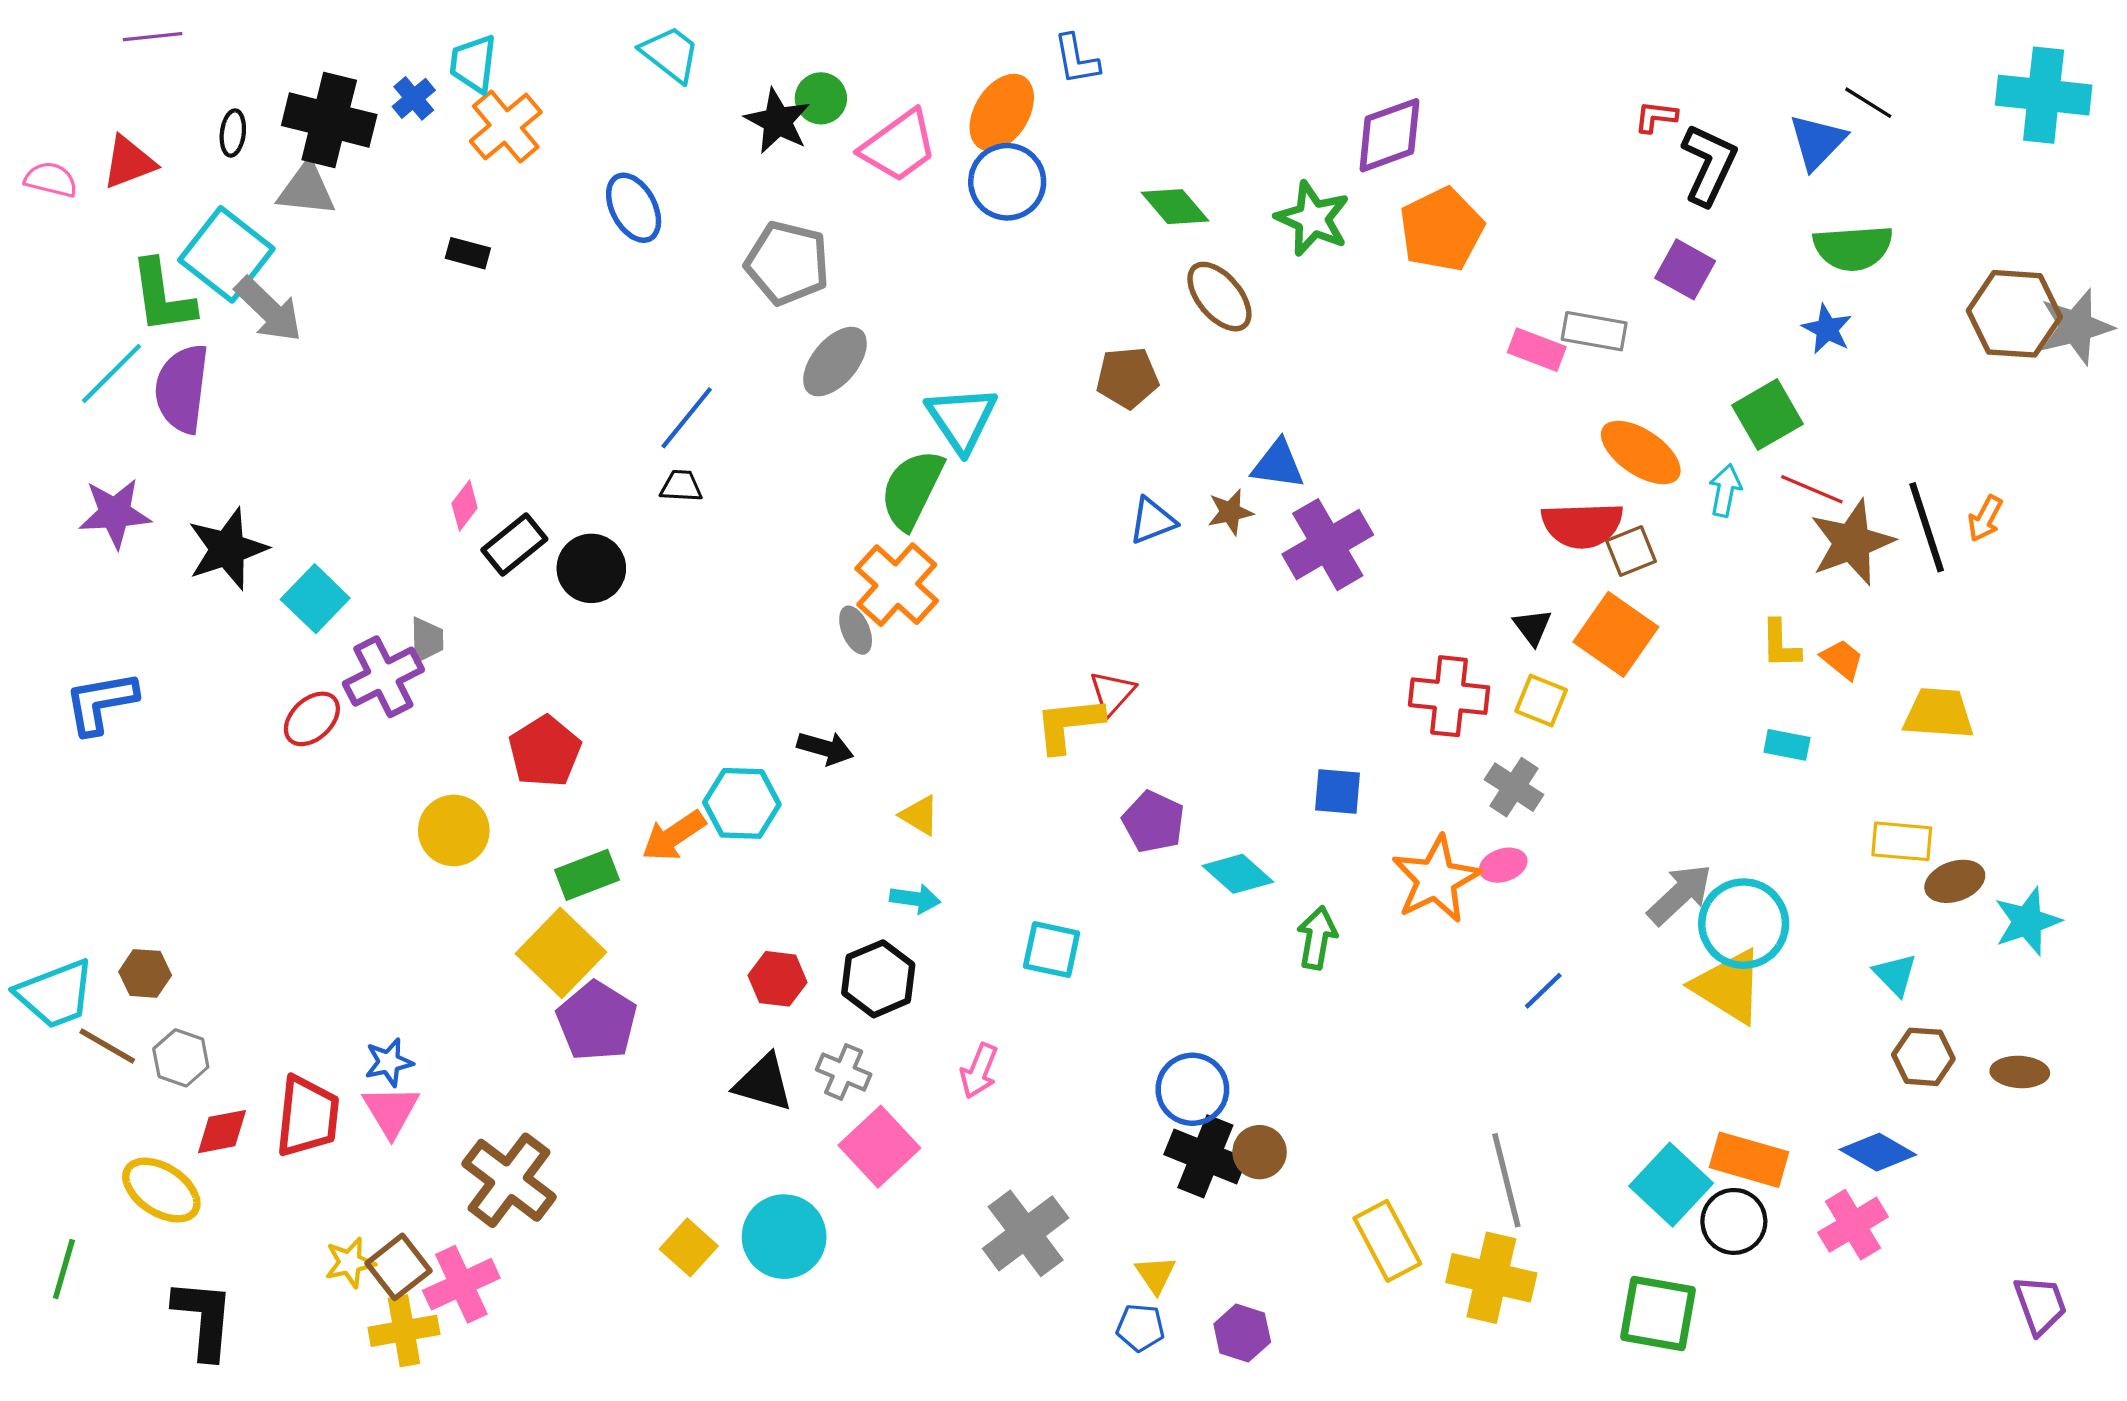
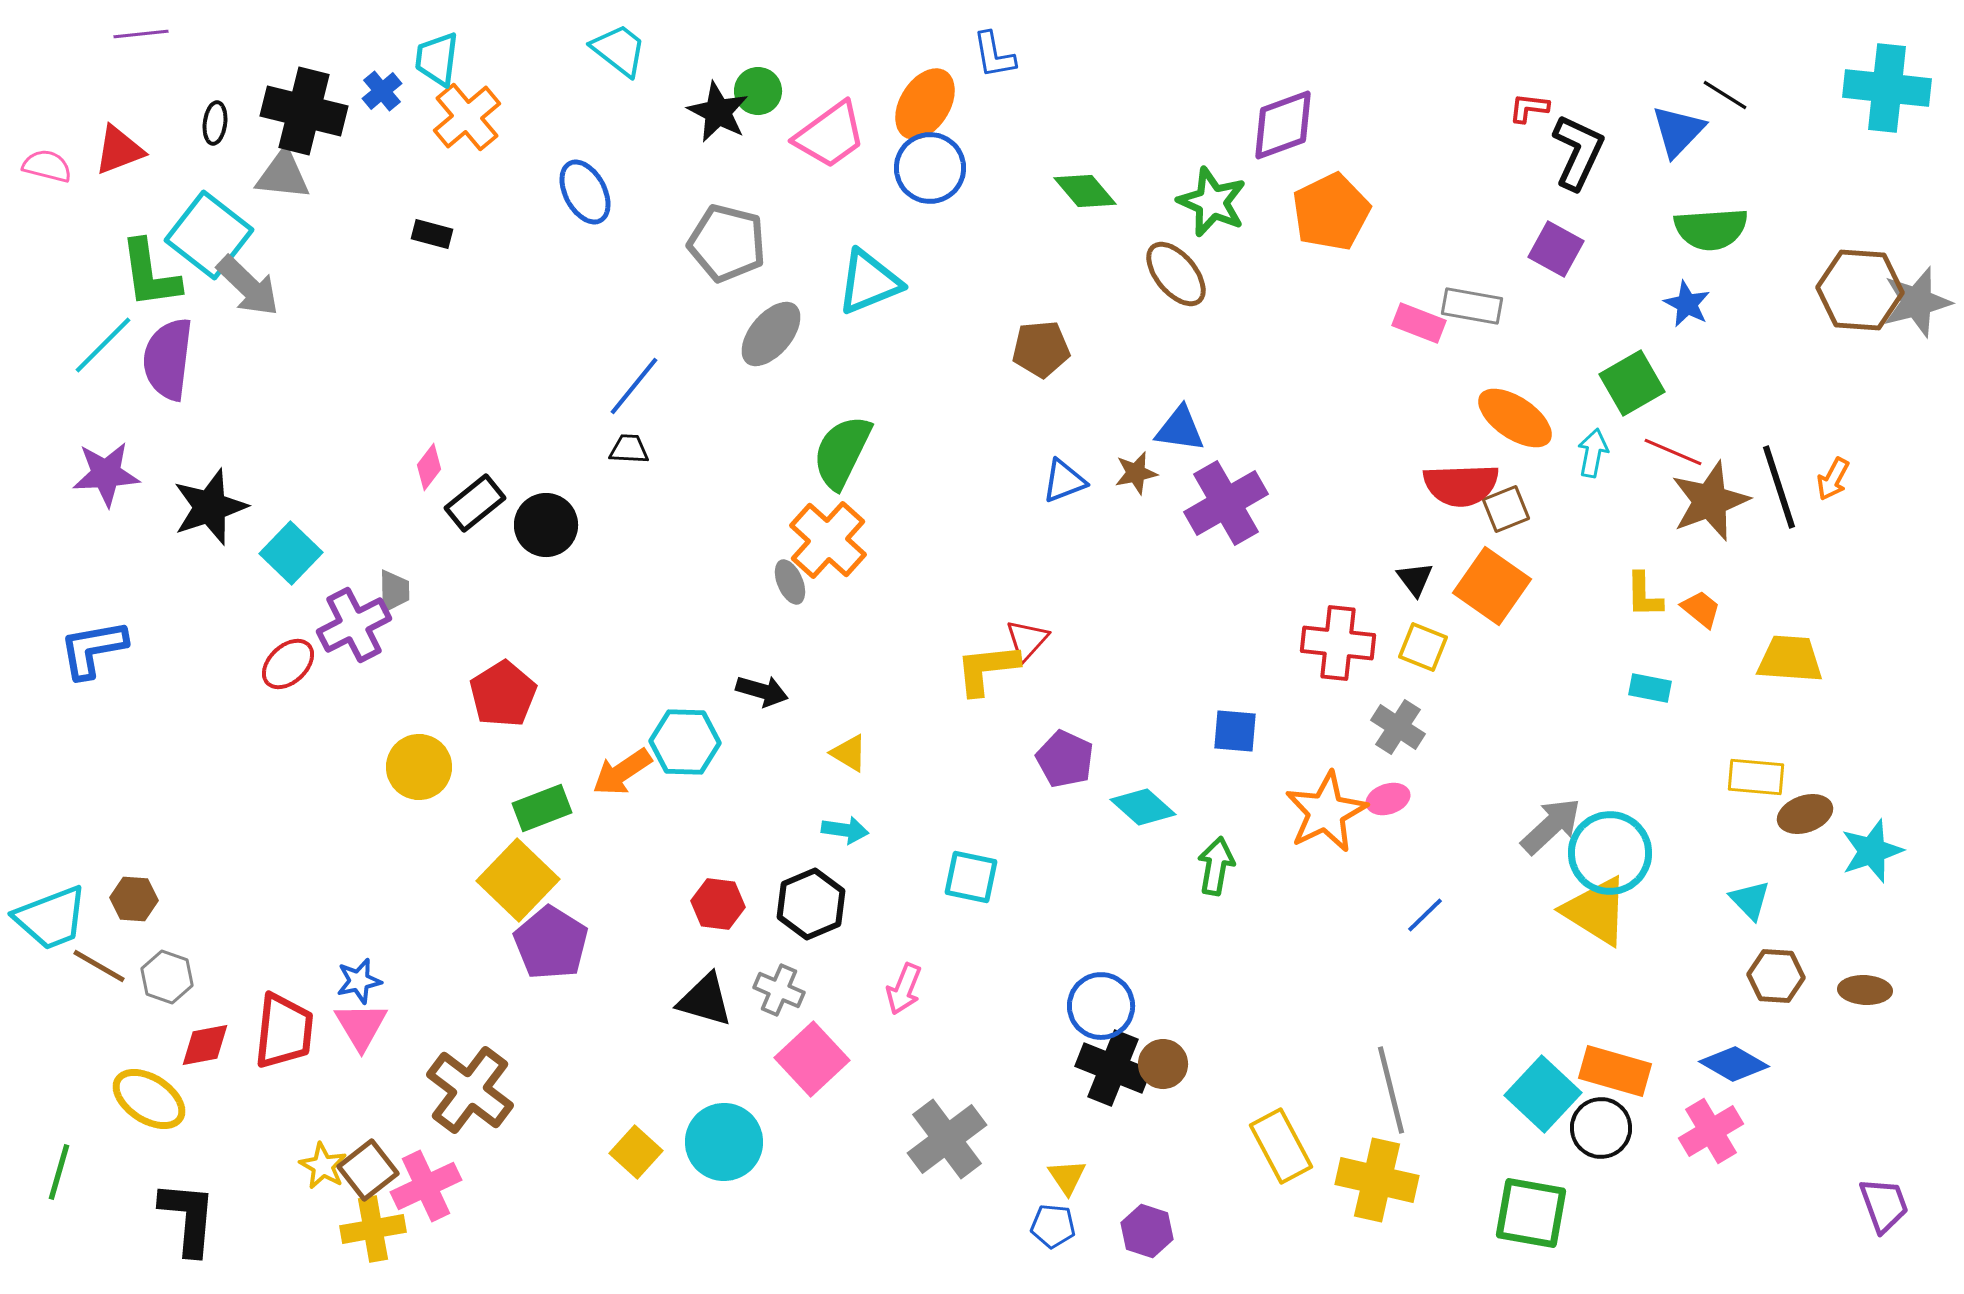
brown ellipse: (1219, 297) -> (1176, 274), moved
cyan triangle: (962, 419) -> (869, 282), moved, turned 42
yellow star: (350, 1263) -> (323, 1166), turned -30

